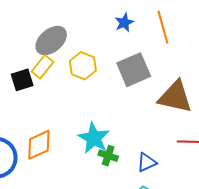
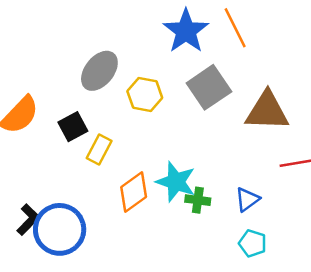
blue star: (124, 23) -> (186, 31), size x1.8
yellow rectangle: (43, 67) -> (99, 150), moved
orange diamond: (39, 145) -> (134, 192), moved

